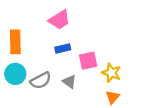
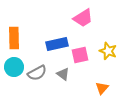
pink trapezoid: (59, 20) -> (83, 18), moved
blue rectangle: (63, 48) -> (57, 44), size x1.5
yellow star: (111, 73) -> (108, 51), moved

